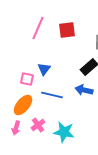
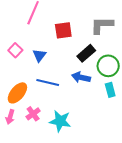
red square: (67, 30) -> (63, 30), moved
pink square: (27, 79) -> (15, 50), moved, turned 32

